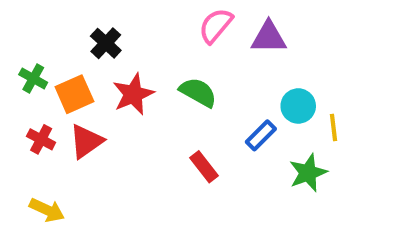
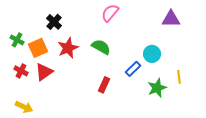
purple triangle: (269, 37) -> (171, 19), moved
yellow line: (334, 128) -> (179, 77), moved
red rectangle: (204, 167) -> (104, 85), turned 63

